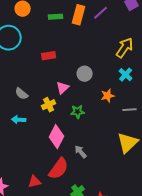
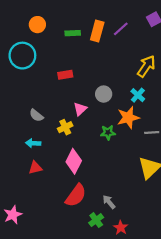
cyan cross: (126, 75) -> (138, 95), moved
orange star: (108, 96) -> (128, 118), size x1.5
green star: (78, 112) -> (108, 132), moved
gray arrow: (81, 152) -> (109, 202), moved
red triangle: (35, 182) -> (35, 168), moved

